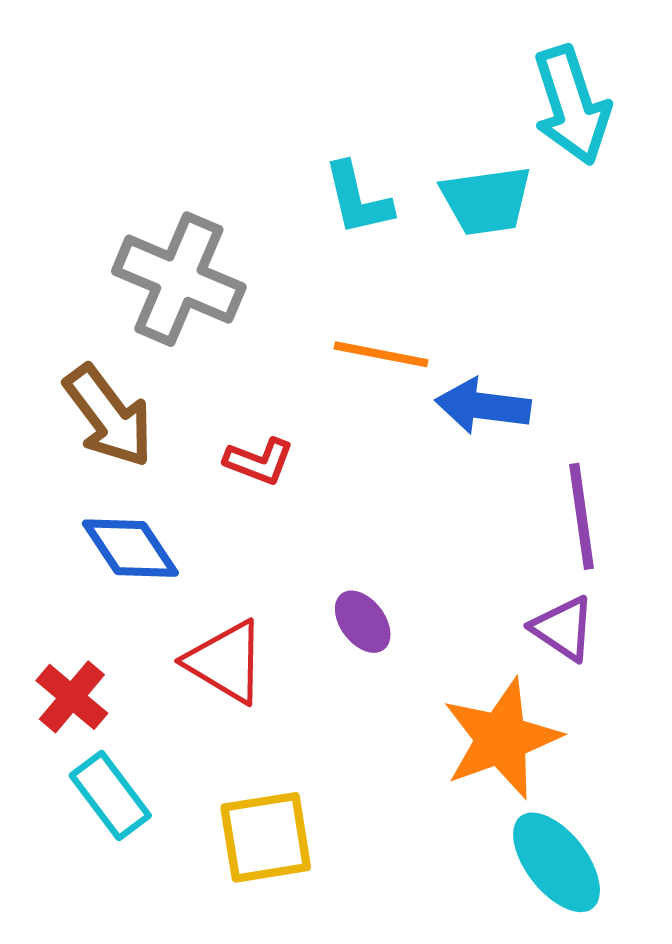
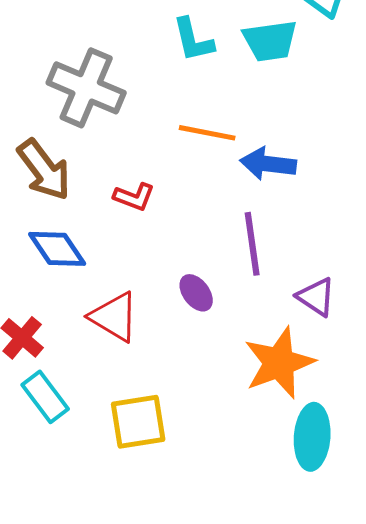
purple line: (582, 516) -> (252, 244), moved
cyan ellipse: (557, 862) -> (312, 437), turned 42

